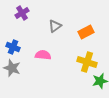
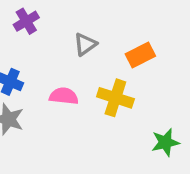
yellow cross: (87, 62) -> (115, 98), moved

